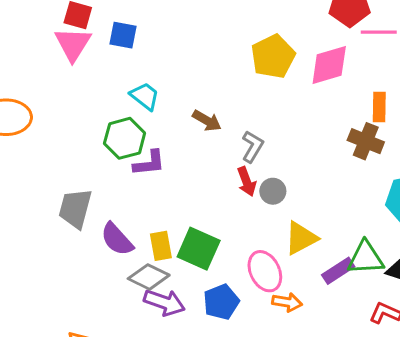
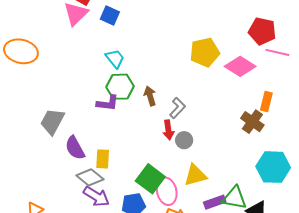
pink diamond: (329, 65) -> (240, 66), turned 36
brown arrow: (207, 121) -> (150, 96), moved, turned -150
green hexagon: (125, 138) -> (120, 87), moved
green square: (199, 249) -> (150, 179), moved

